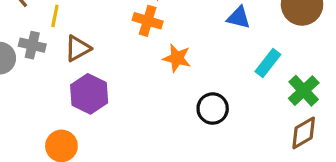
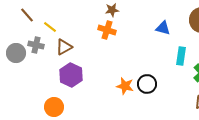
yellow line: (55, 16) -> (50, 27), turned -64
orange star: (177, 58) -> (125, 86), moved
cyan rectangle: (268, 63) -> (181, 56), turned -30

